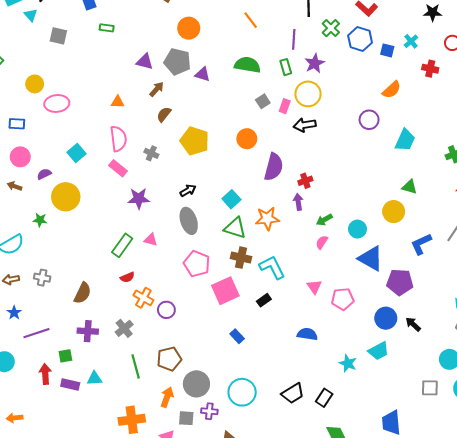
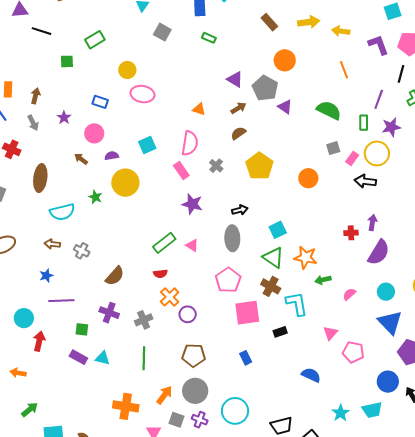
purple semicircle: (274, 167) -> (379, 252), moved
purple arrow: (298, 202) -> (372, 222), moved
green arrow: (324, 220) -> (323, 280), moved
brown pentagon: (169, 359) -> (194, 355), moved
red arrow: (45, 374) -> (39, 341), moved

